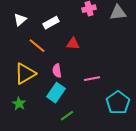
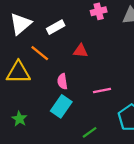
white triangle: (20, 20) -> (21, 24), size x1.5
yellow triangle: (25, 74) -> (18, 72), moved, turned 30
green line: (67, 116) -> (90, 132), moved

